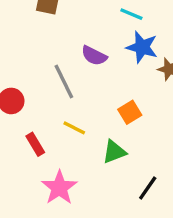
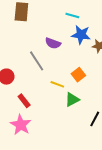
yellow line: (74, 128) -> (57, 84), moved
pink star: (59, 188) -> (21, 125), moved

